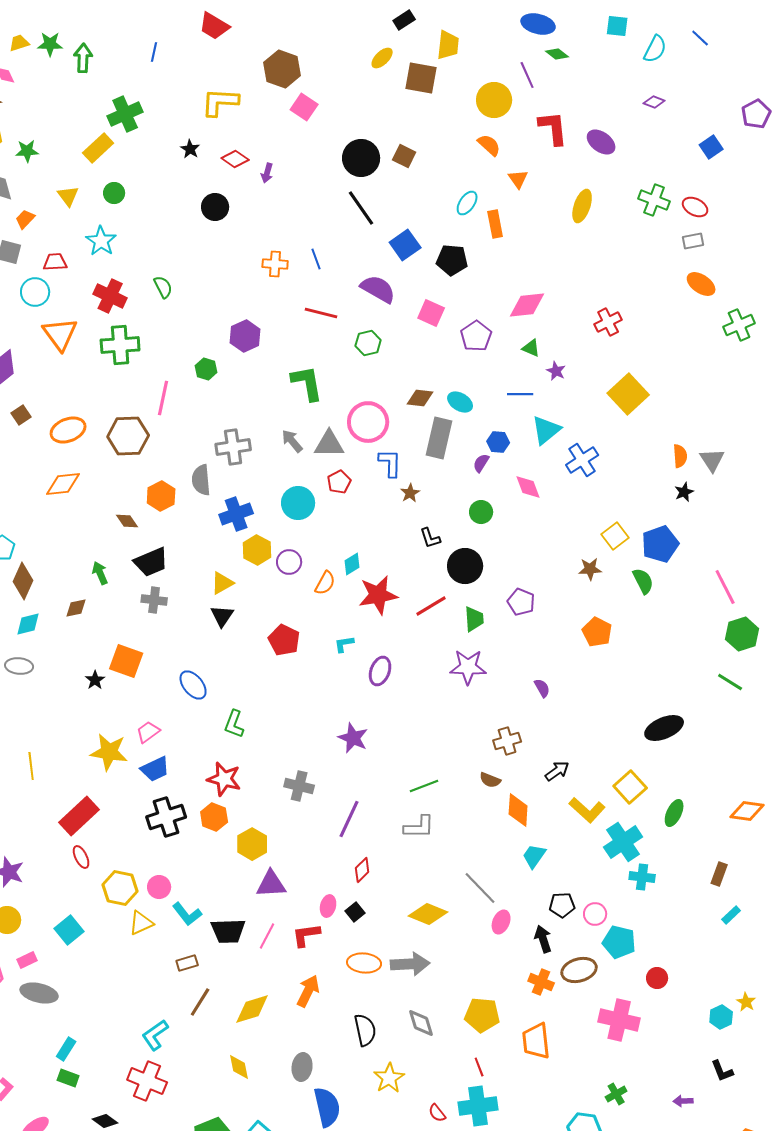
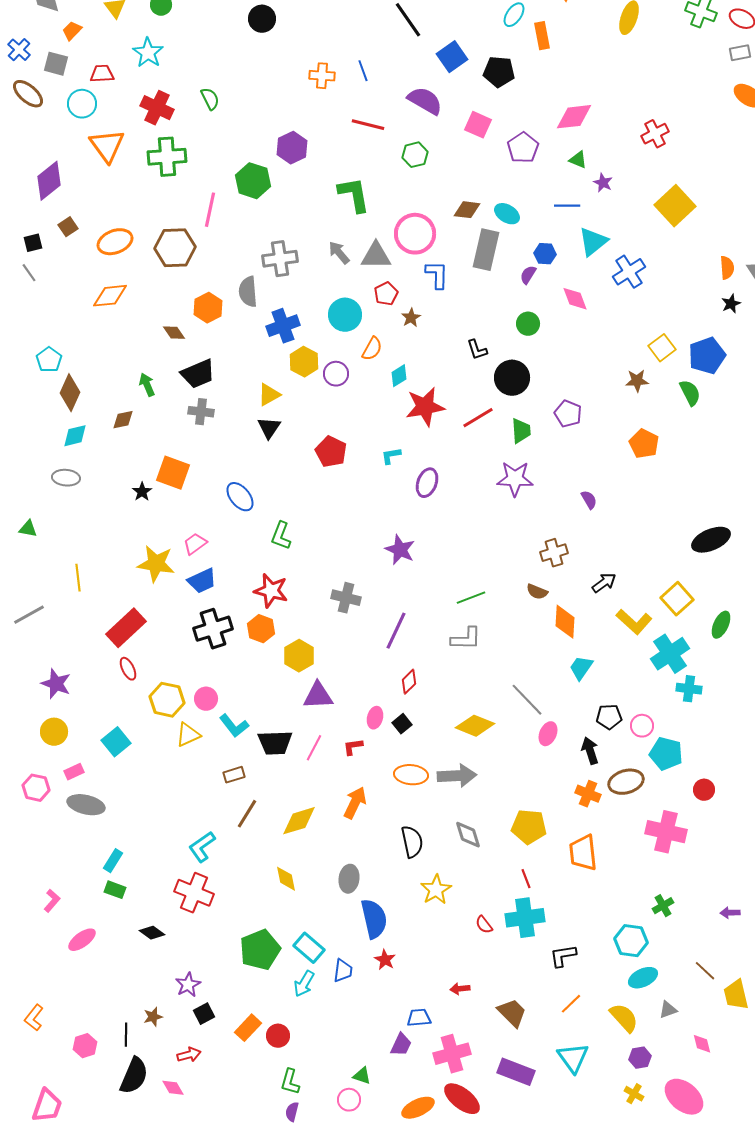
green hexagon: (206, 369) -> (253, 181), size x1.6
brown star: (410, 493) -> (411, 318), moved
orange semicircle: (325, 583) -> (372, 349), moved
red L-shape: (306, 935) -> (353, 747), size x0.7

